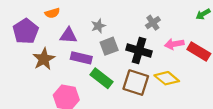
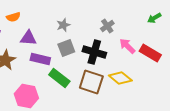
gray star: (98, 26) -> (63, 25), moved
pink arrow: (174, 44) -> (127, 46), turned 54

